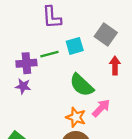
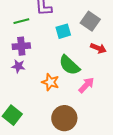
green line: (49, 54) -> (21, 21), moved
red arrow: (115, 66) -> (98, 48), turned 112
orange star: (76, 117) -> (50, 82), moved

